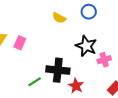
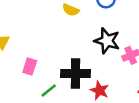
pink rectangle: (20, 43) -> (30, 67), moved

